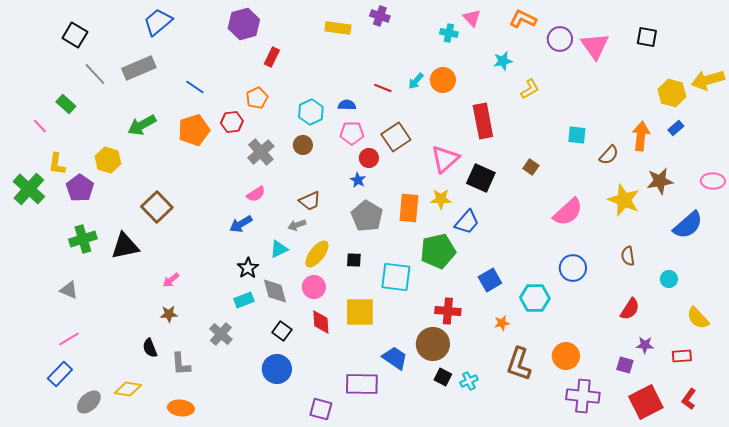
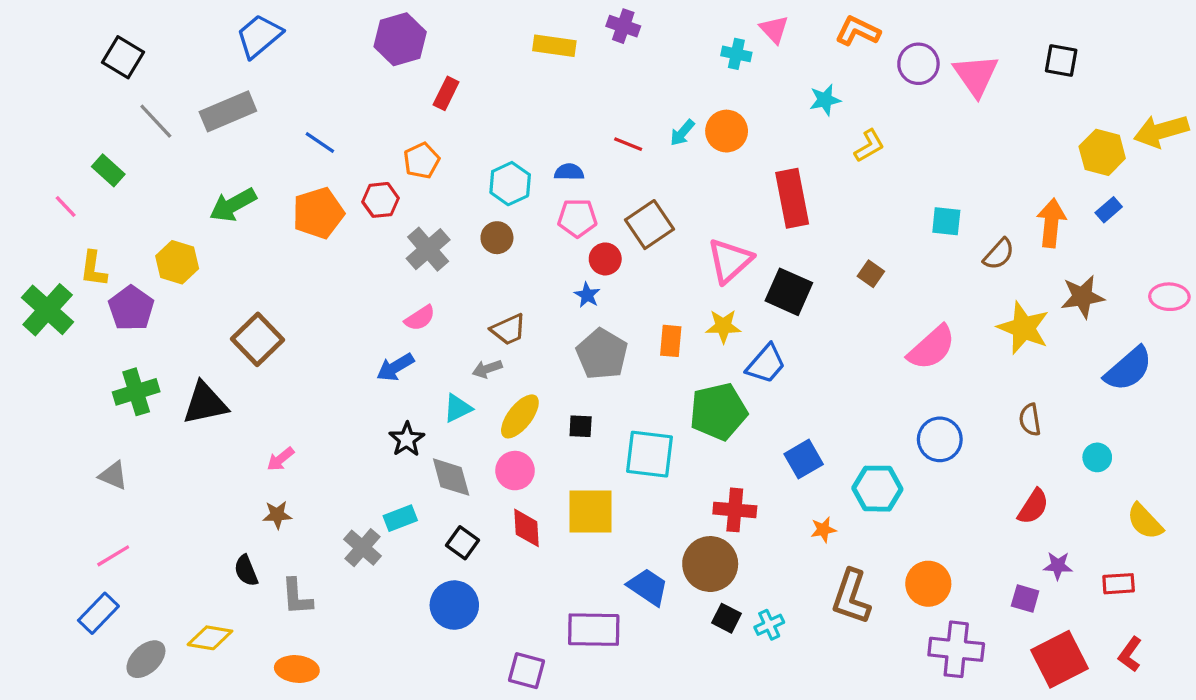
orange rectangle: (409, 208) -> (671, 341), size x0.7
cyan rectangle: (244, 300) -> (400, 518), moved

